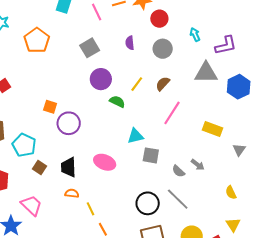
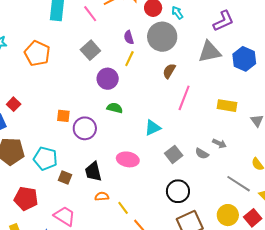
cyan arrow: (195, 35) -> (177, 13), moved
gray circle: (163, 49) -> (162, 37), size x1.5
yellow line: (137, 84) -> (129, 59), moved
green semicircle: (117, 102) -> (115, 108), moved
gray square: (151, 155) -> (174, 154), moved, turned -36
gray line: (178, 199) -> (239, 184), moved

